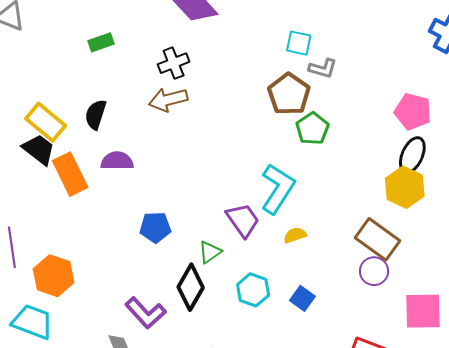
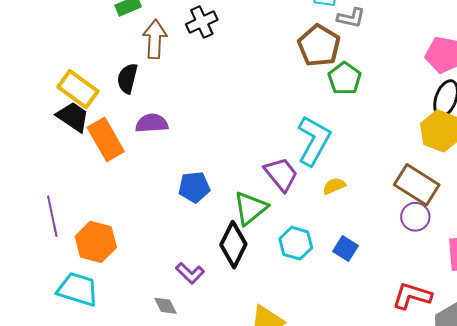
brown arrow: (168, 100) -> (155, 39), moved, turned 111
green triangle: (210, 252) -> (250, 208), size x1.5
purple L-shape: (146, 313) -> (190, 273), size x0.7

